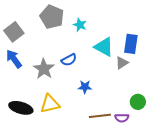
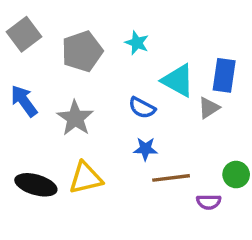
gray pentagon: (52, 17) -> (82, 51), moved, turned 30
gray square: (14, 32) -> (24, 34), moved
blue semicircle: (69, 60) -> (142, 108), moved, turned 56
brown line: (100, 116) -> (171, 178), moved

